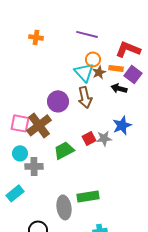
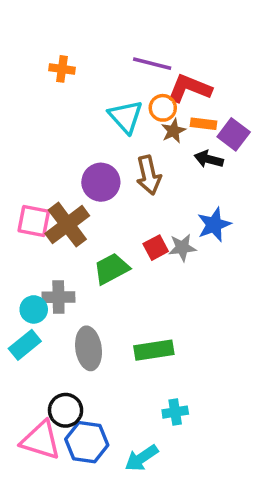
red L-shape: (128, 49) -> (189, 88), moved
cyan triangle: (84, 72) -> (126, 117), moved
cyan circle: (20, 153) -> (34, 309), moved
gray ellipse: (64, 207) -> (89, 348), moved

